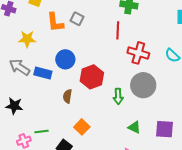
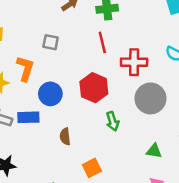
orange L-shape: (55, 22) -> (25, 68), moved, turned -140
red hexagon: (92, 77) -> (94, 88), moved
green arrow: (118, 96) -> (113, 121), moved
orange square: (82, 127) -> (92, 168), turned 35

